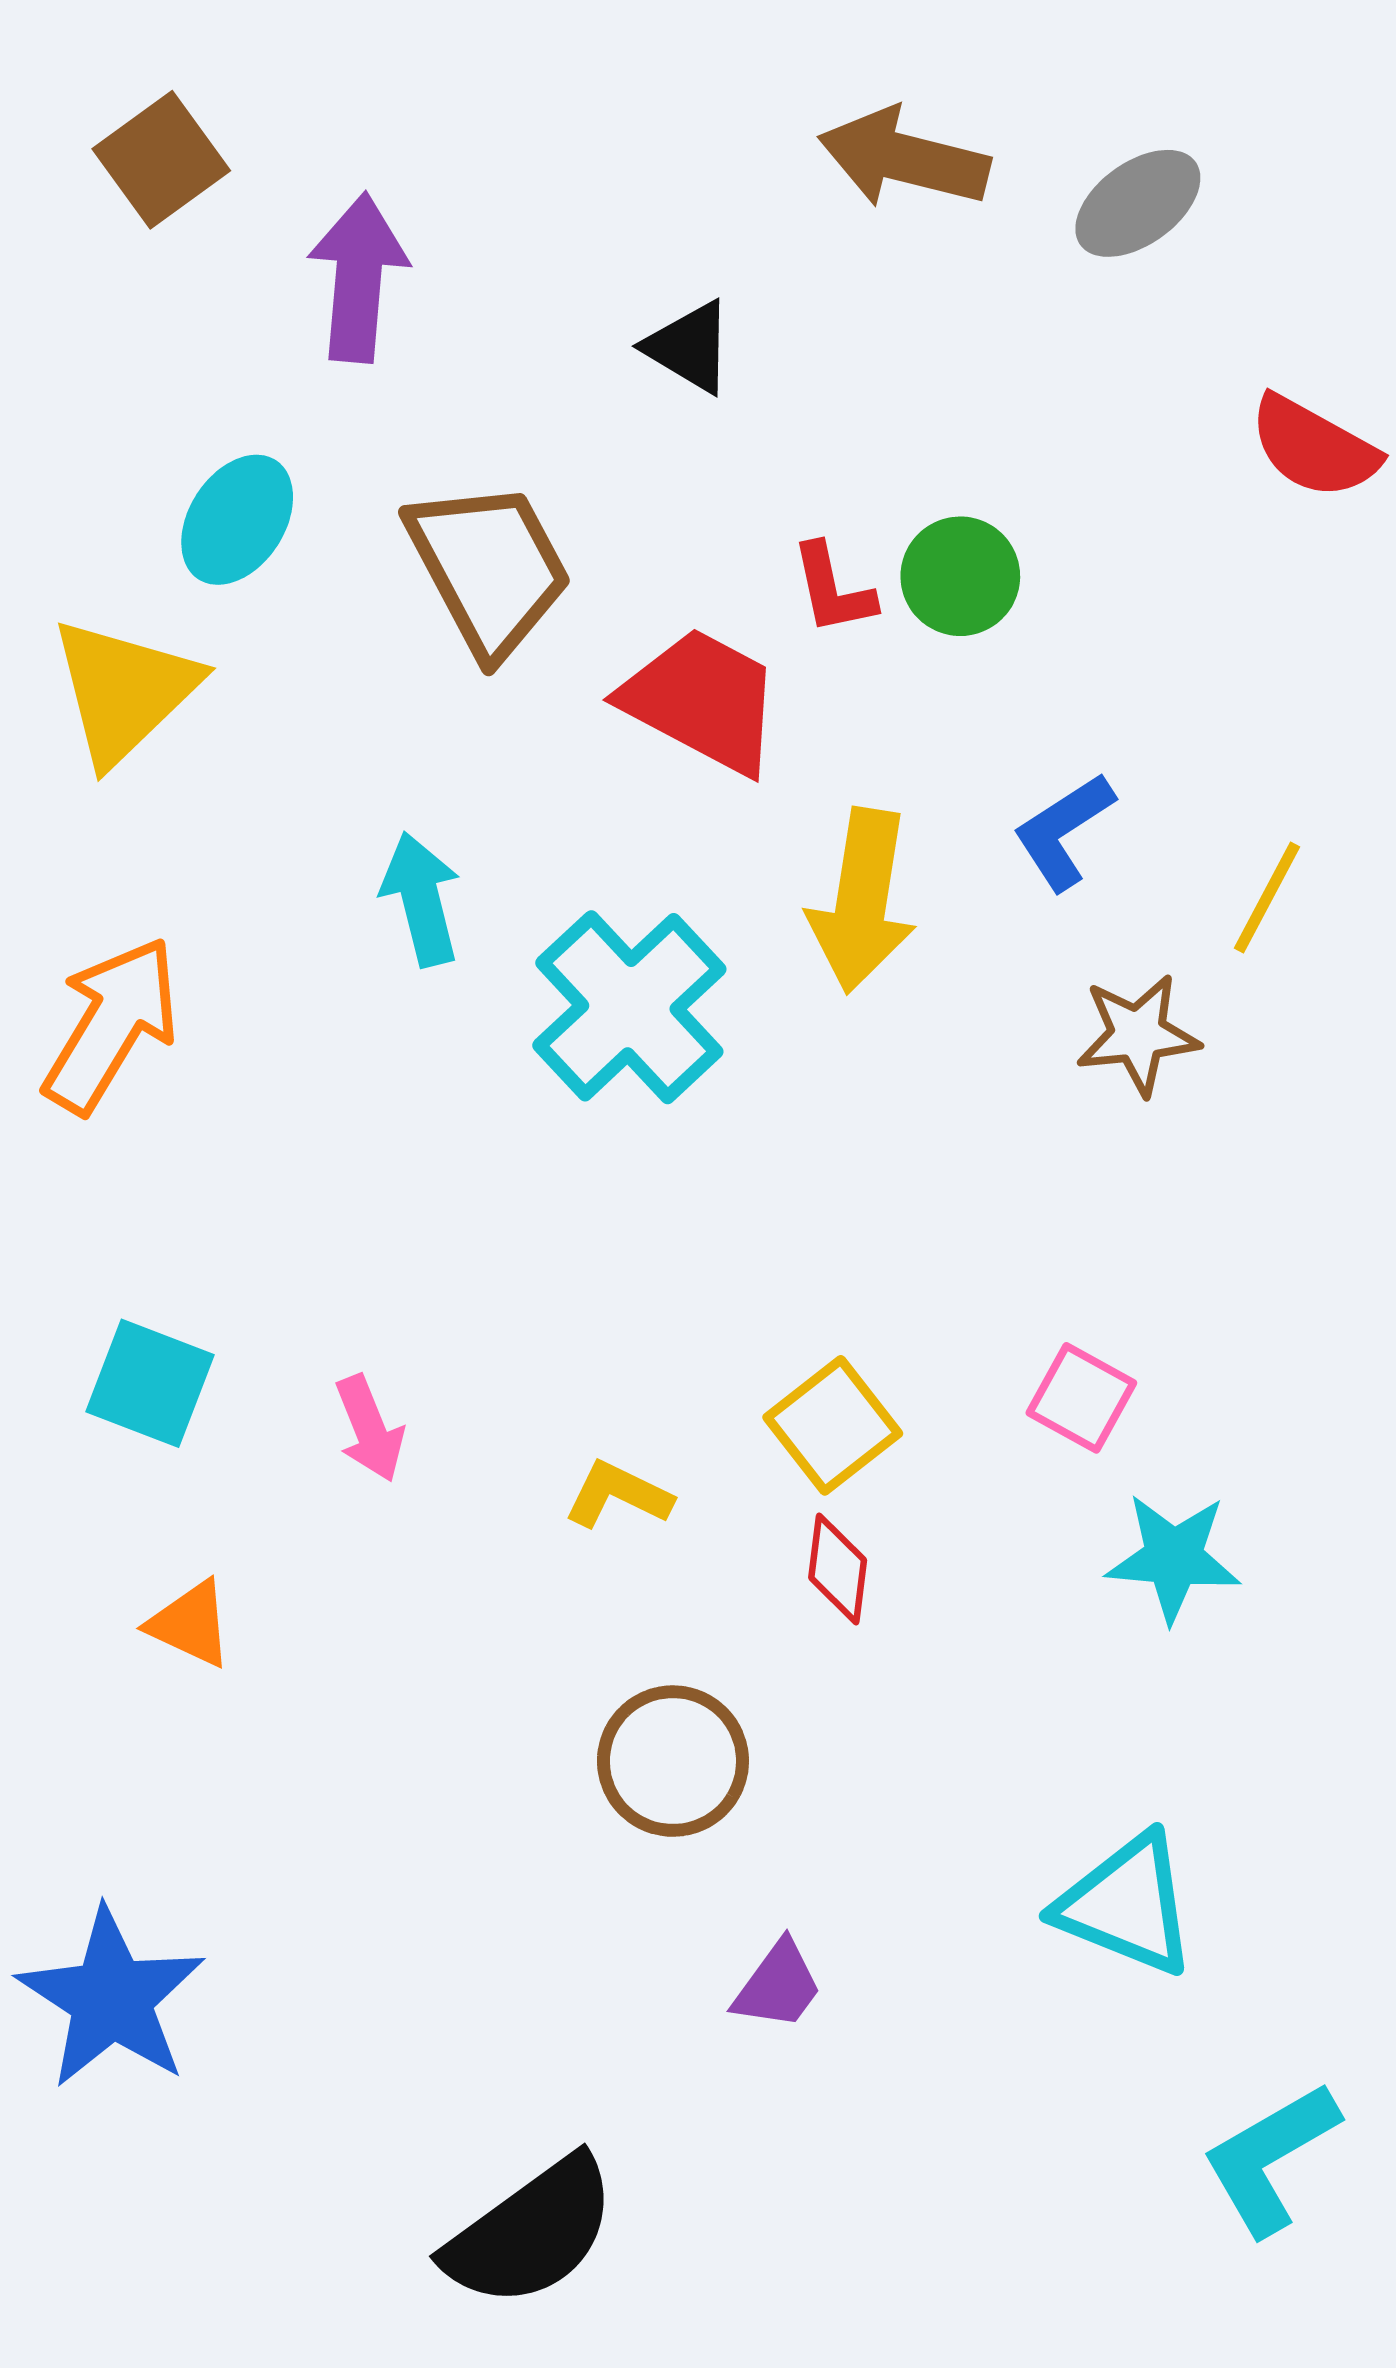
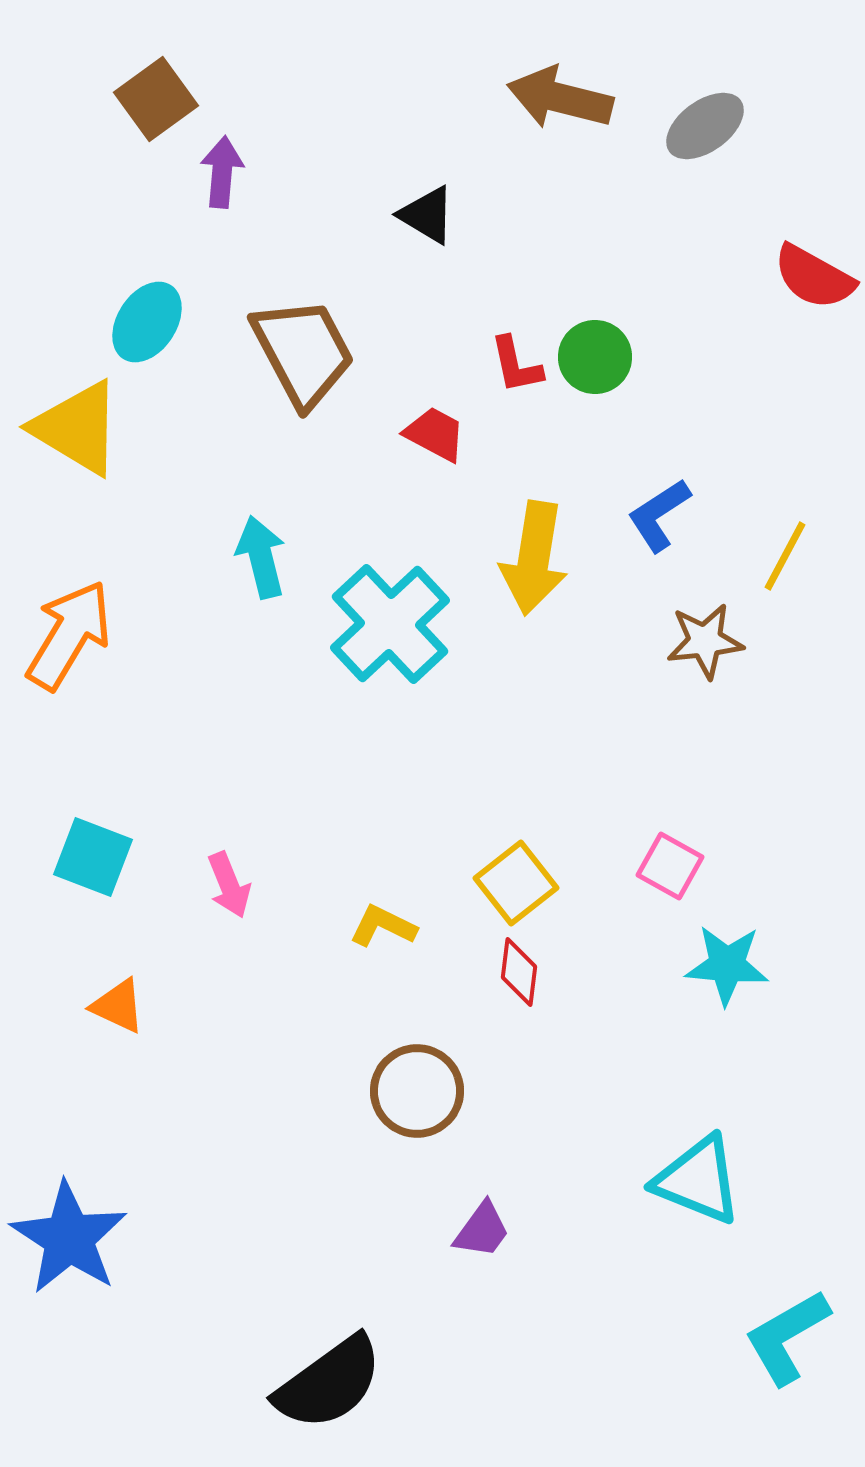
brown square: (161, 160) -> (156, 99), moved
purple arrow: (358, 278) -> (222, 172), size x0.7
yellow triangle: (124, 691) -> (77, 428), turned -45
red trapezoid: (702, 701) -> (435, 434), size x0.6

